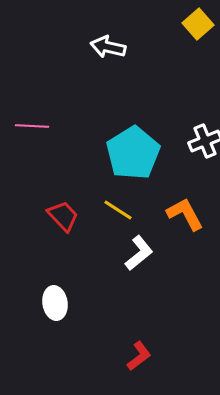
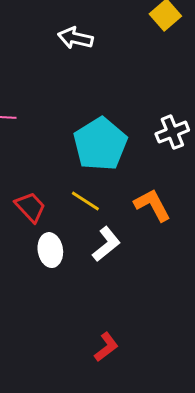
white ellipse: (55, 303) -> (50, 250), moved

